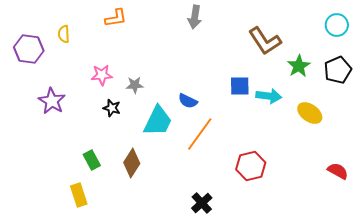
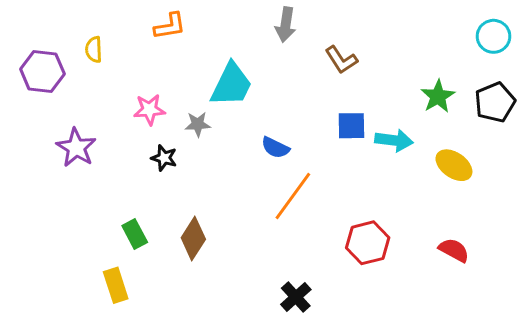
brown L-shape: (265, 41) -> (341, 60), moved, size x0.7
cyan trapezoid: (158, 121) -> (231, 85), moved
red semicircle: (338, 171) -> (454, 250), moved

